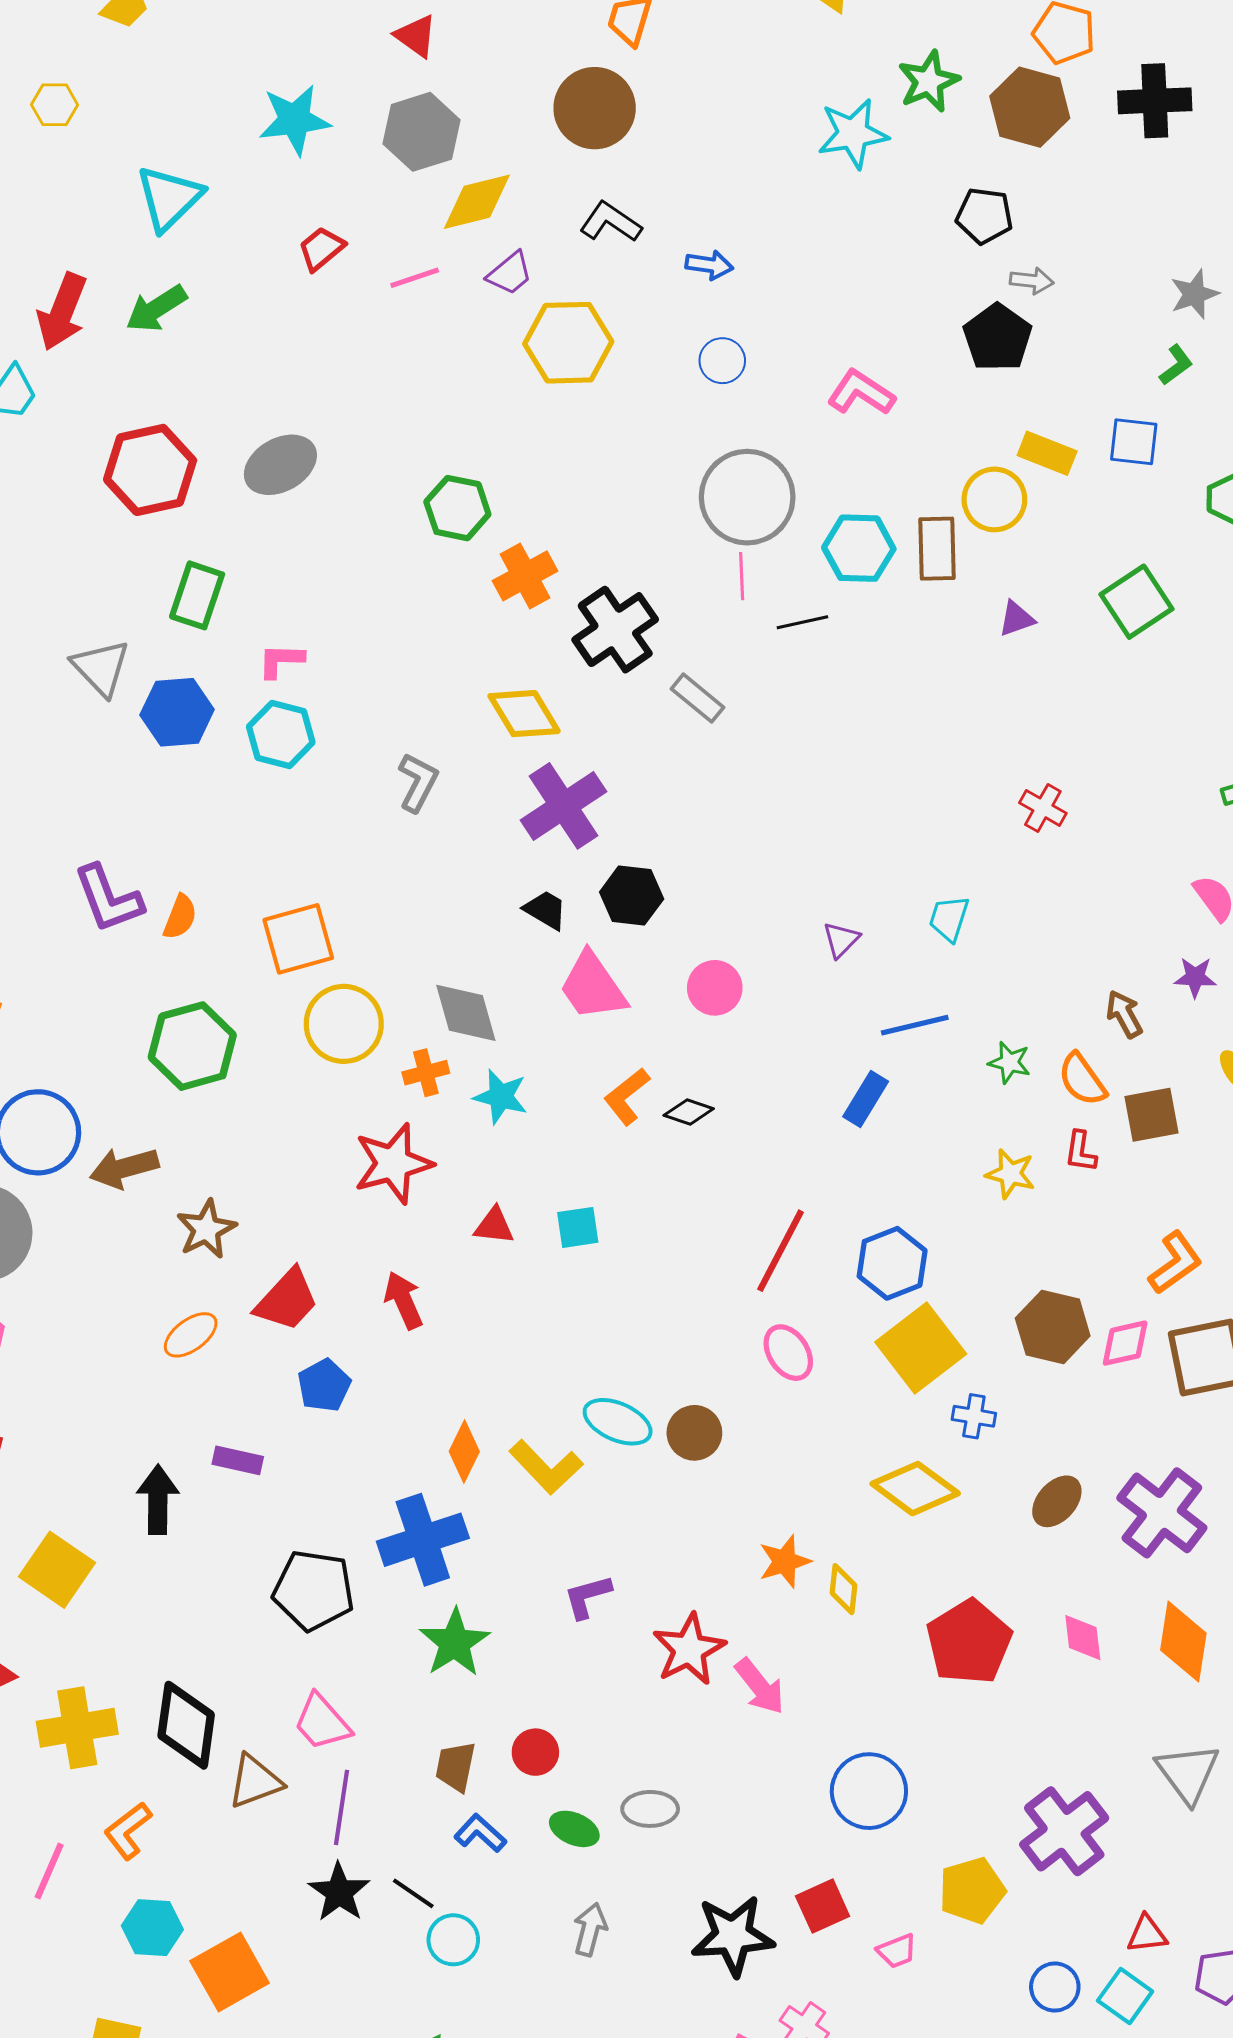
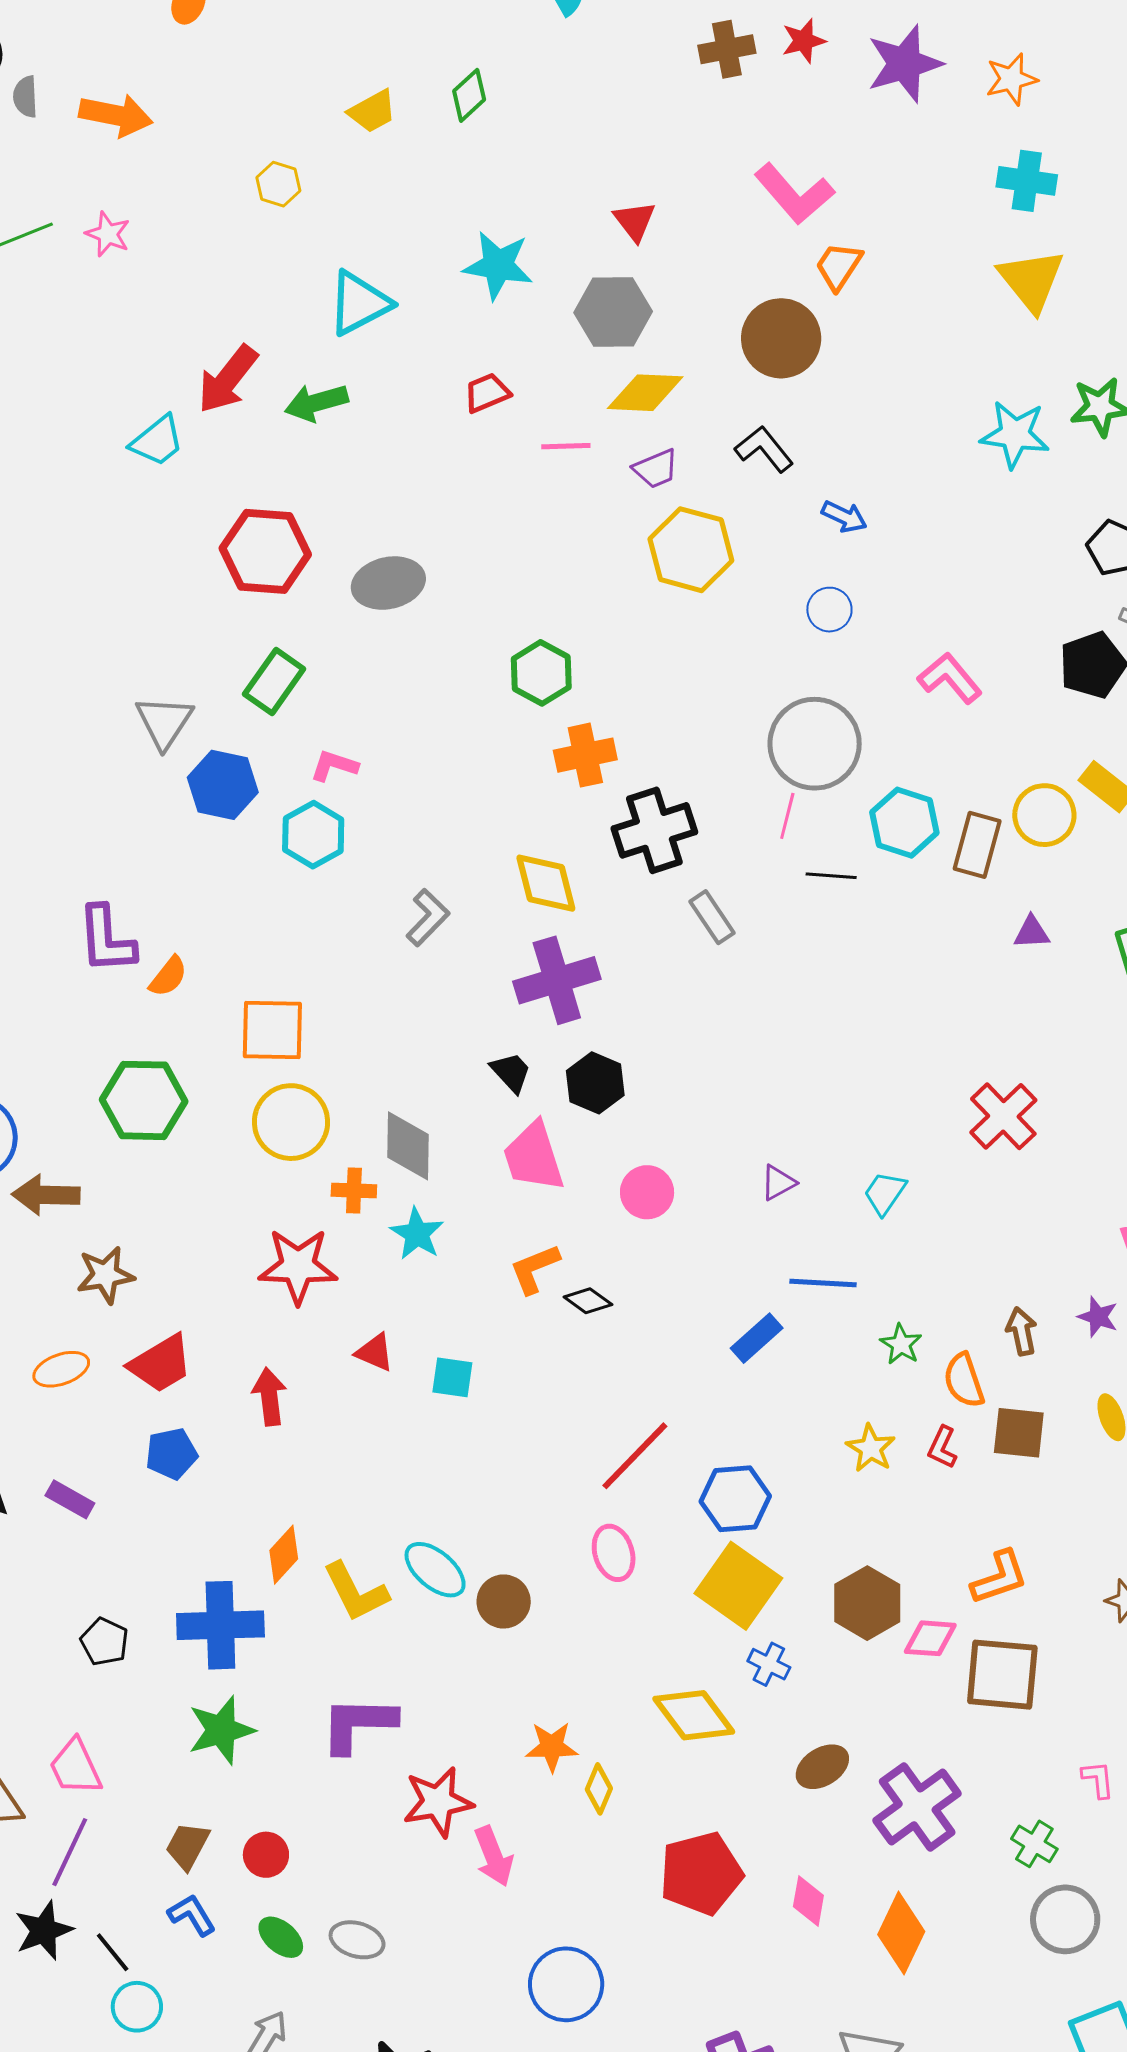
red cross: (1043, 808) -> (1003, 1116), size x1.5
yellow square: (921, 1348) -> (738, 1586), turned -34
black pentagon: (314, 1590) -> (104, 1642), size x0.6
purple L-shape: (587, 1597) -> (358, 1724), size x1.6

